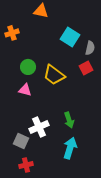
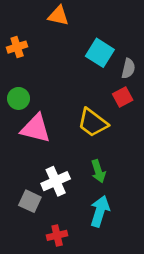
green circle: (28, 67) -> (19, 98), moved
yellow trapezoid: (54, 75) -> (93, 123), moved
pink triangle: (25, 90) -> (36, 128), size x1.6
red cross: (26, 165) -> (57, 235), moved

